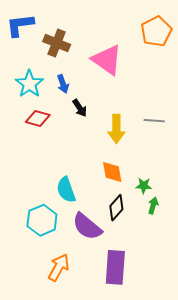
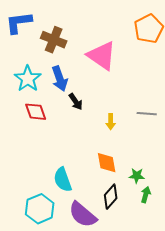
blue arrow: (63, 84) -> (60, 79), size x1.4
red diamond: (38, 118) -> (36, 112), turned 55
yellow arrow: (116, 129) -> (111, 122), size x0.6

